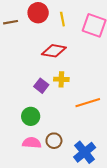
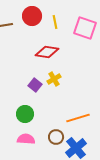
yellow cross: (61, 79) -> (54, 79), turned -32
orange line: (88, 103) -> (78, 118), moved
brown circle: (54, 141) -> (56, 137), moved

